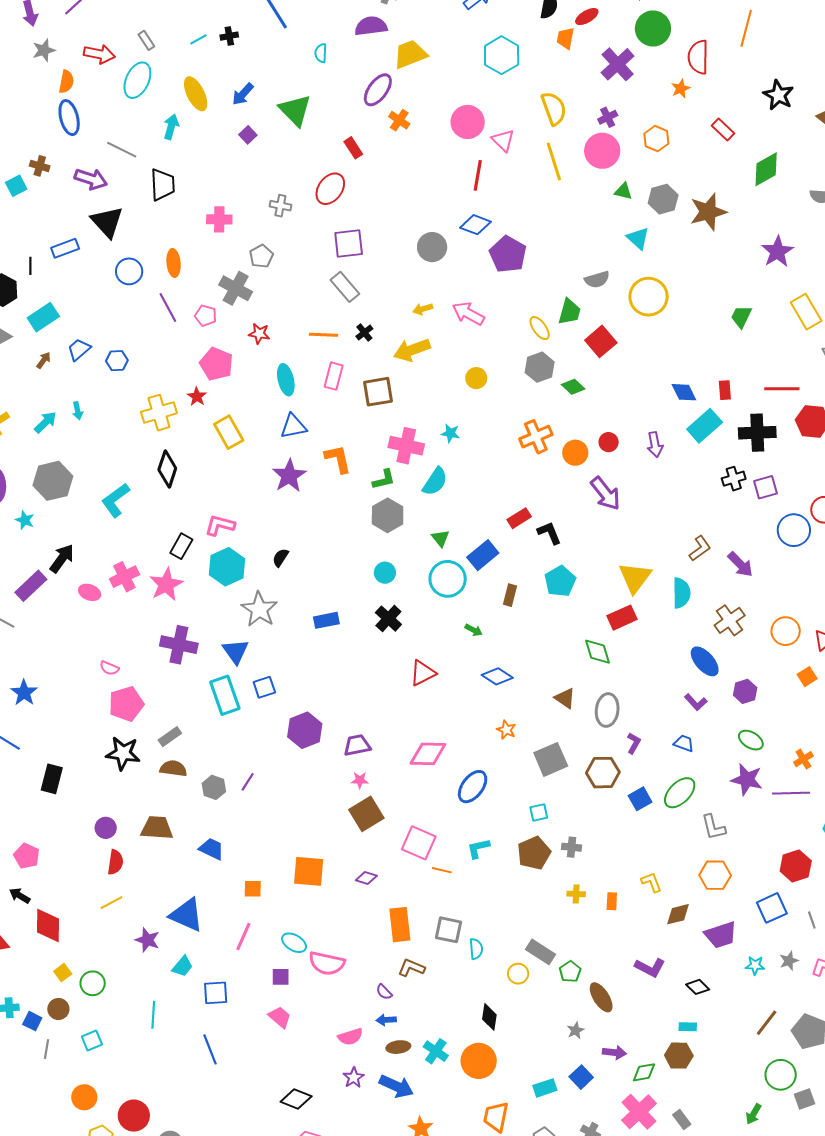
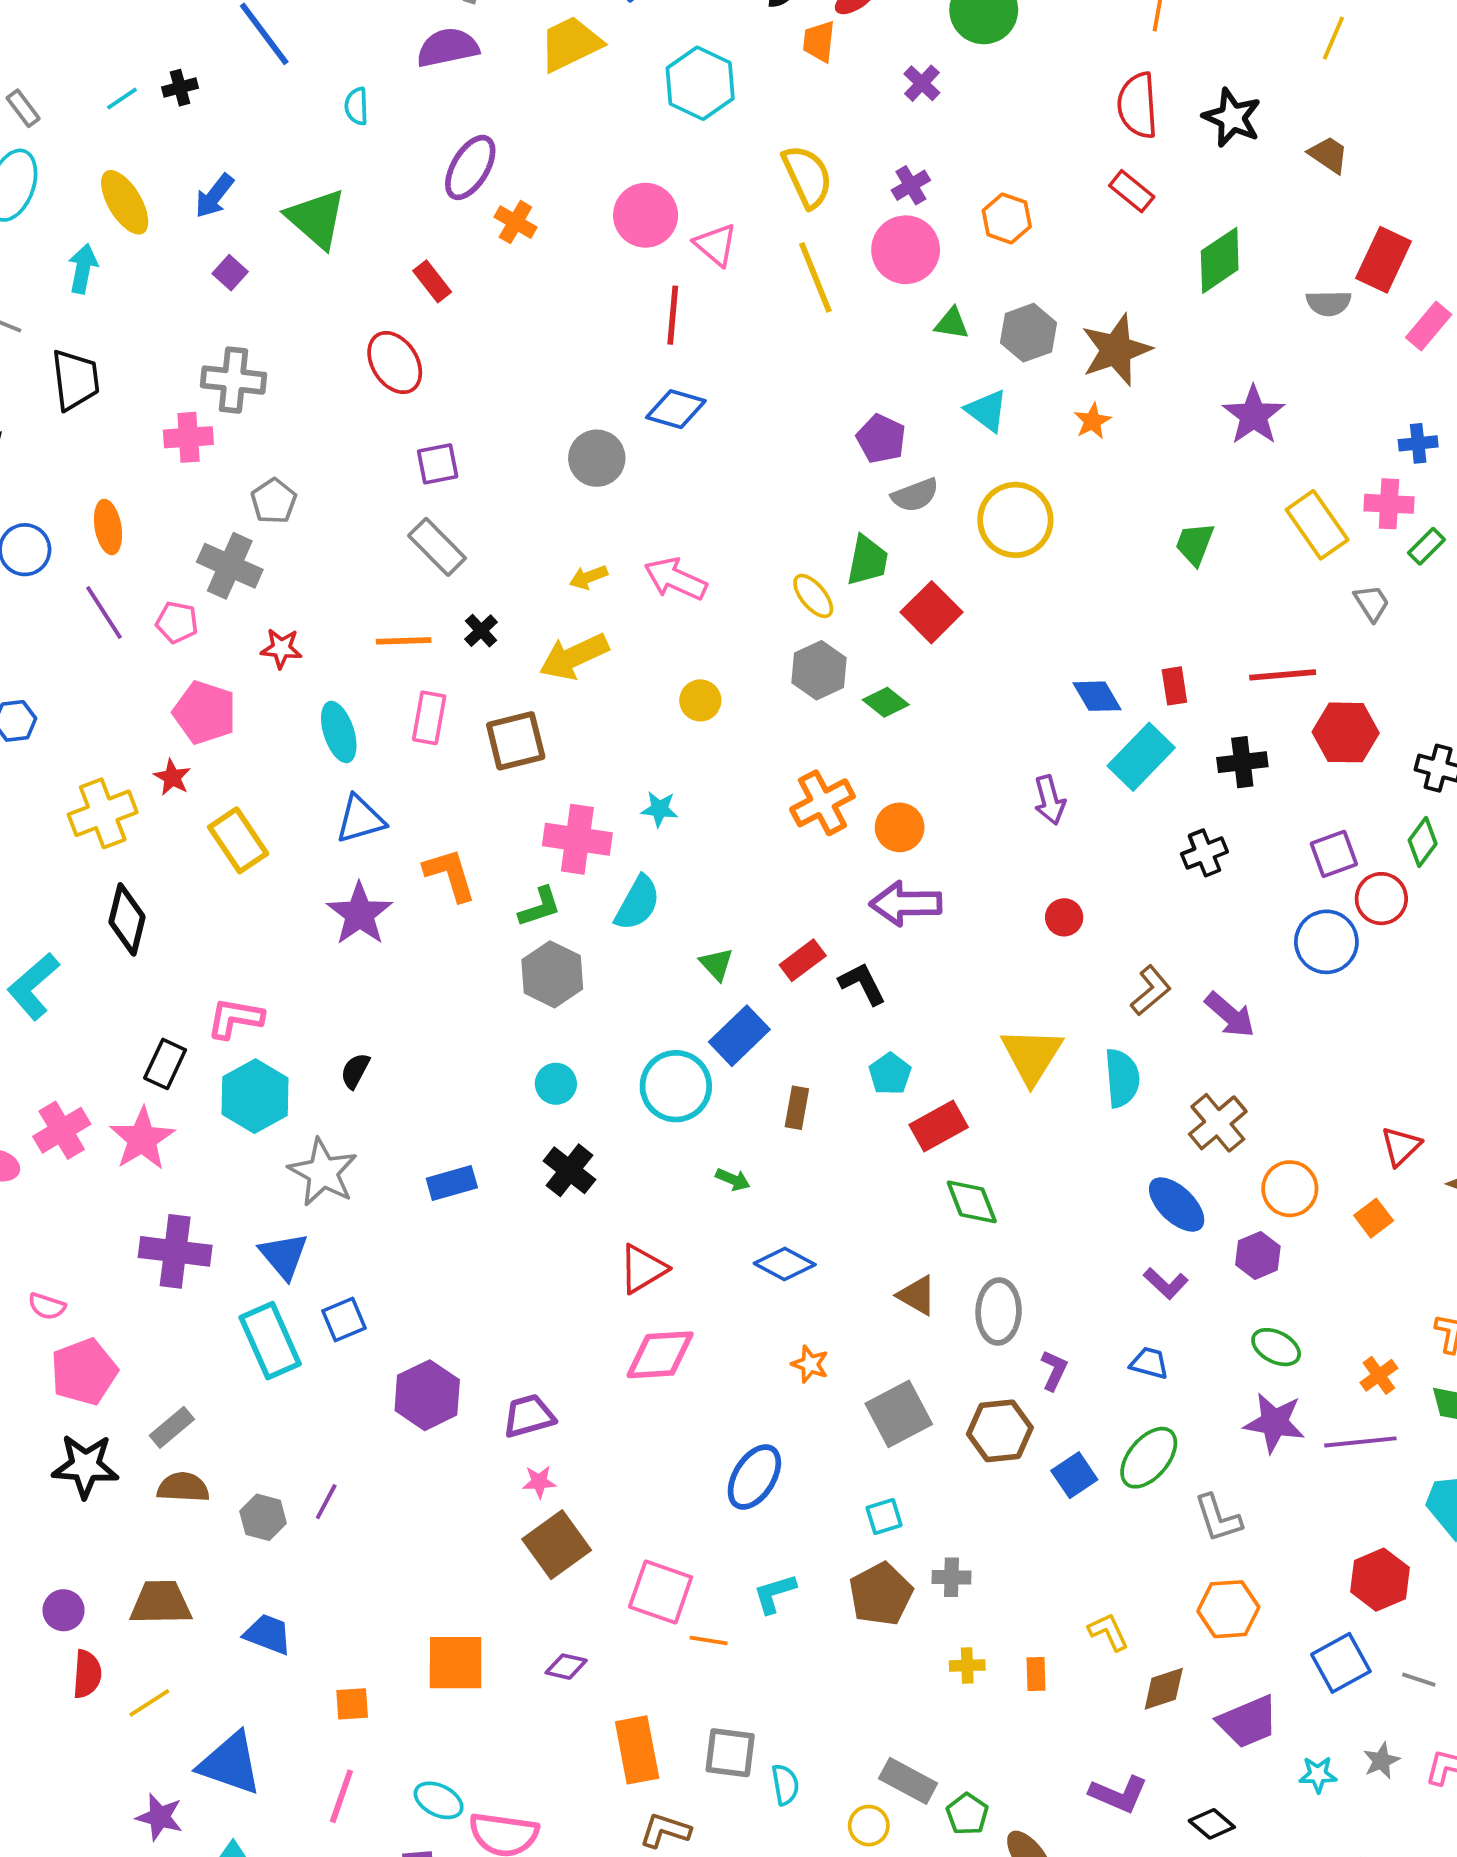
yellow trapezoid: (410, 54) -> (570, 44), moved
red semicircle: (698, 57) -> (1138, 105), moved
purple cross: (618, 64) -> (922, 83), size x0.6
orange star: (681, 89) -> (1092, 421), moved
red ellipse: (330, 189) -> (395, 363), turned -64
gray cross: (280, 206) -> (234, 380), moved, size x1.5
purple square: (349, 243) -> (438, 464), size x0.7
purple pentagon: (508, 254) -> (881, 439), moved, size x0.7
black cross: (757, 433) -> (1242, 762), size x0.7
red circle: (609, 442) -> (1064, 917), moved
purple square: (765, 487) -> (1334, 854), moved
purple arrow: (605, 494) -> (906, 904), moved, turned 132
green triangle: (440, 538) -> (717, 964), moved
cyan pentagon: (560, 581) -> (890, 1074), size x0.7
red rectangle: (622, 618) -> (939, 1126), moved
orange circle: (786, 631) -> (1290, 1189), moved
pink diamond: (428, 754) -> (660, 1355), moved
yellow line: (111, 903) -> (149, 1703), moved
gray line: (812, 920) -> (1419, 1680), turned -48

